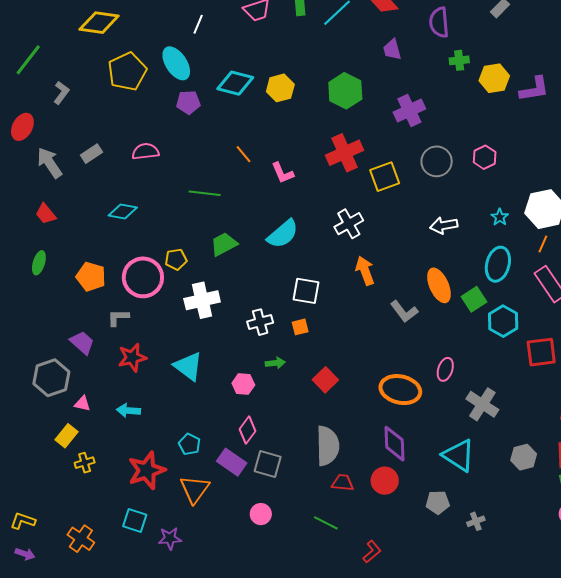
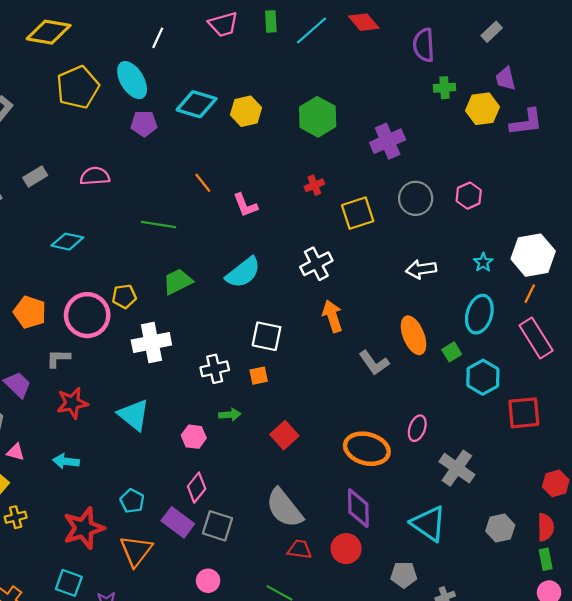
purple trapezoid: (392, 50) -> (506, 79), moved
red cross: (345, 153) -> (314, 185), size x0.5
green square: (474, 299) -> (452, 352), size x0.7
gray semicircle: (328, 446) -> (284, 508), turned 141

